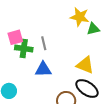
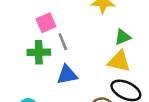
green triangle: (93, 29) -> (123, 37), moved
pink square: (15, 37) -> (46, 23), moved

